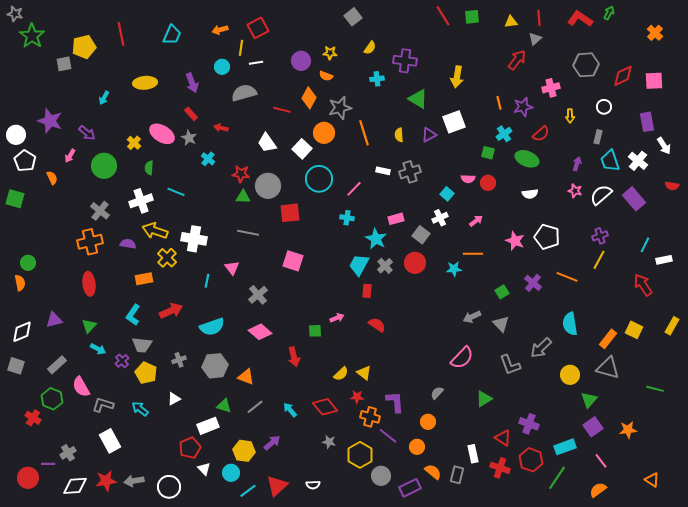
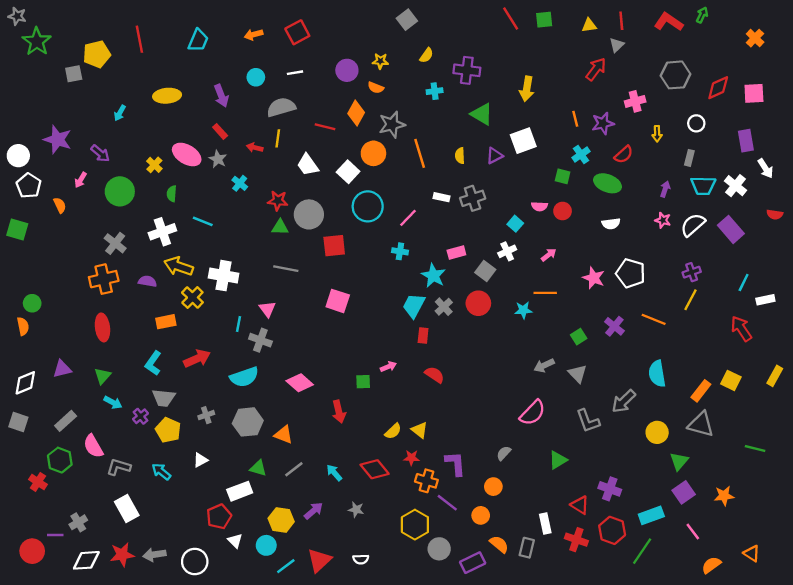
yellow line: (241, 48) -> (278, 138), moved
cyan trapezoid: (610, 161) -> (703, 186), turned -70
gray cross: (258, 295) -> (260, 340), moved, turned -30
gray star: (329, 442) -> (356, 510), moved
orange semicircle: (598, 490) -> (711, 565), moved

